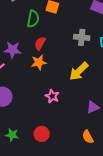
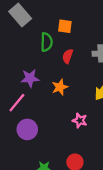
red semicircle: (40, 43) -> (68, 56), moved

